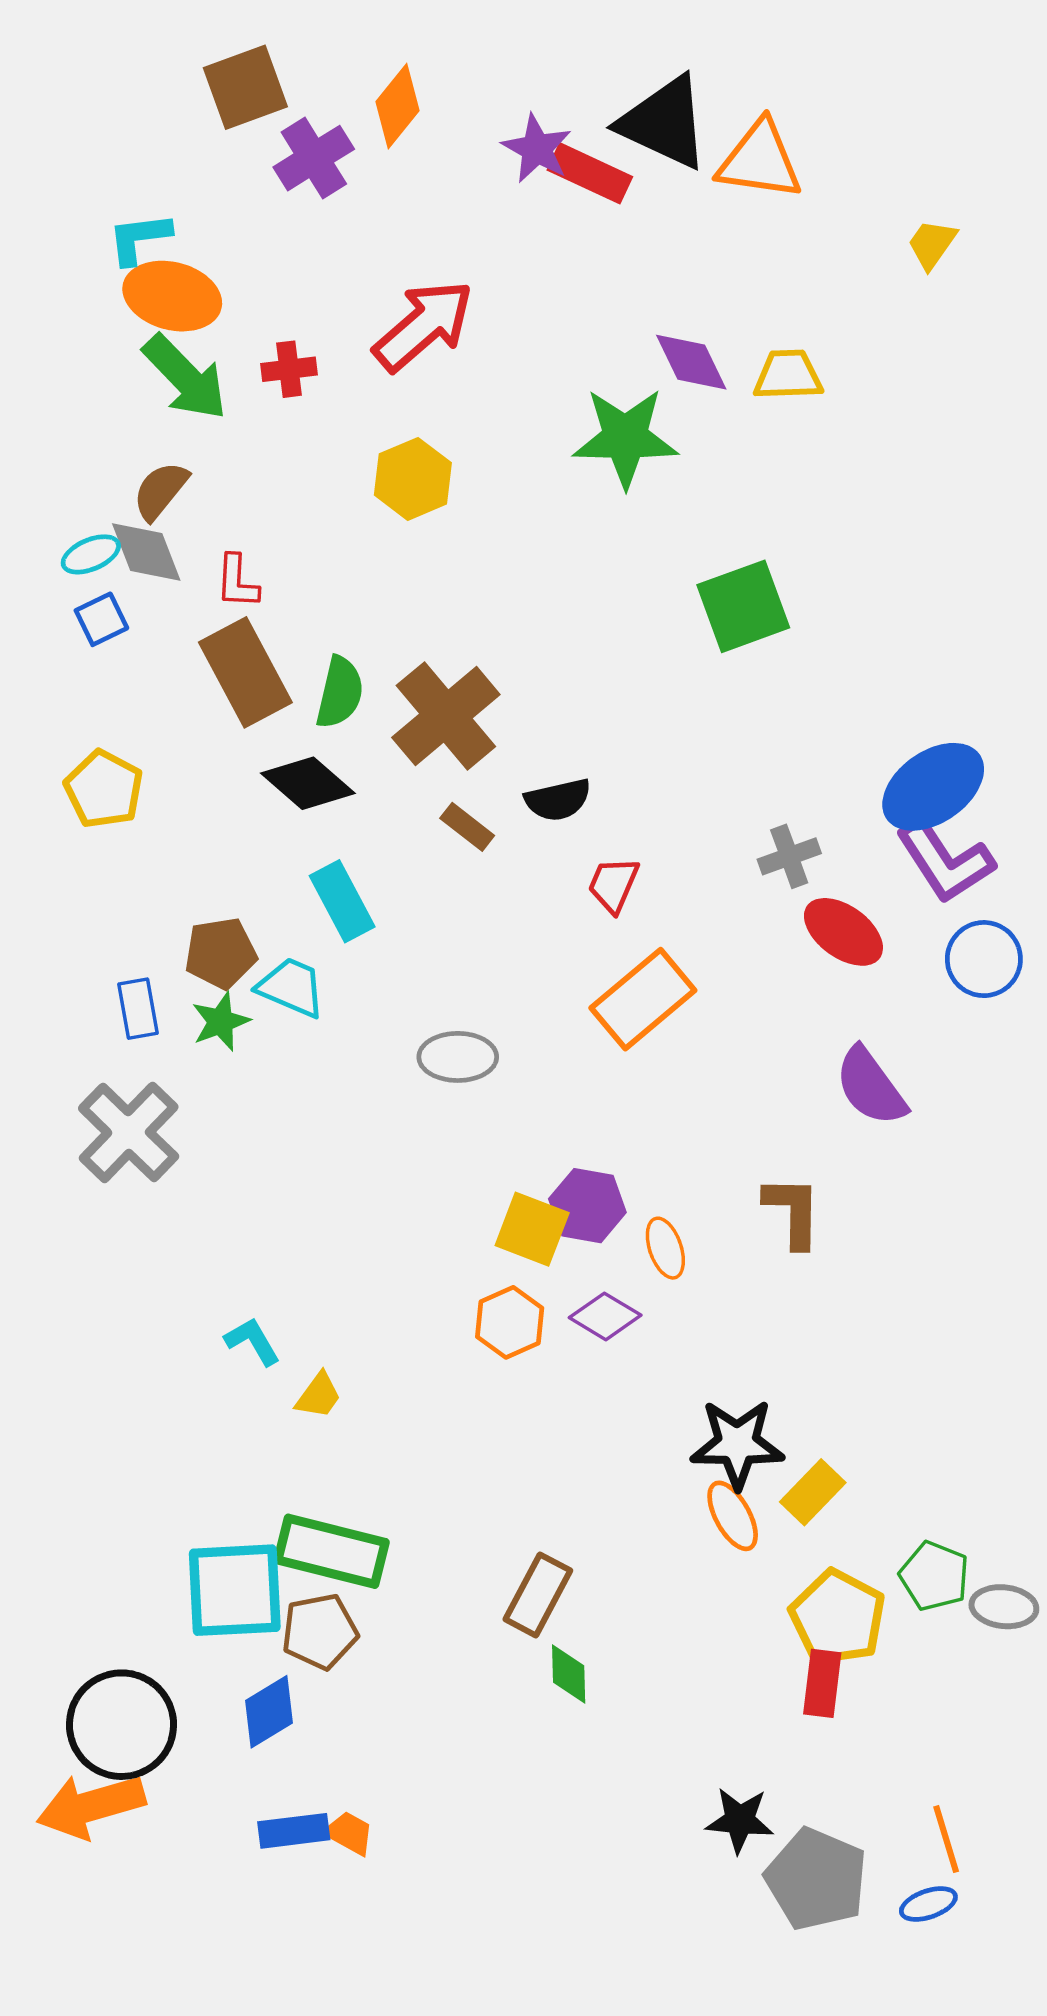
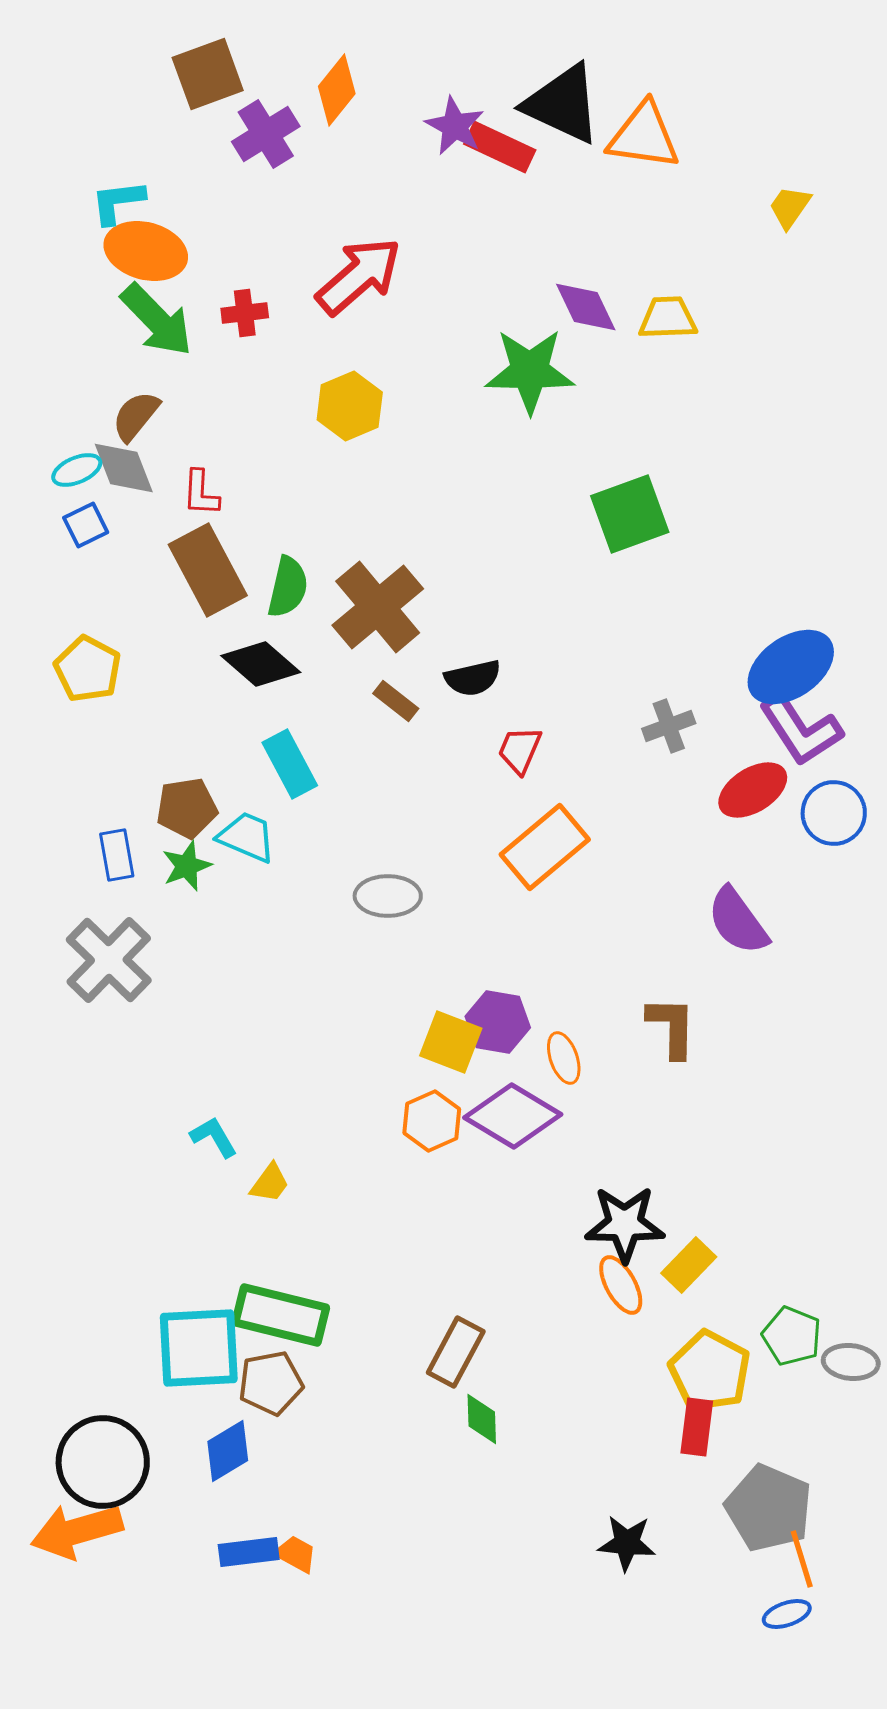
red ellipse: (843, 932) -> (753, 790), moved, turned -68
purple diamond: (605, 1316) -> (513, 1116), size x1.6
gray pentagon: (816, 1879) -> (769, 1508), moved

